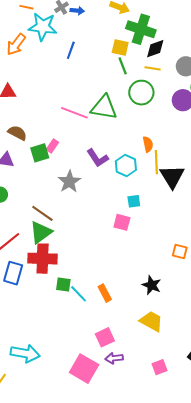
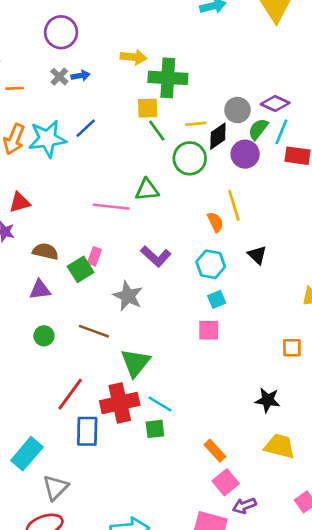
cyan star: (43, 27) -> (47, 139), moved
black diamond: (155, 49) -> (218, 136), moved
blue line: (71, 50) -> (86, 128), turned 42
green triangle: (104, 107) -> (147, 190), size x0.7
yellow line: (156, 162) -> (234, 205), moved
cyan hexagon: (126, 165) -> (211, 264), moved
black triangle: (172, 177) -> (257, 255), size x0.6
brown line: (42, 213) -> (94, 331), moved
green triangle: (41, 232) -> (135, 363), moved
orange rectangle: (105, 293) -> (215, 451), moved
cyan line: (79, 294) -> (160, 404), moved

